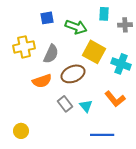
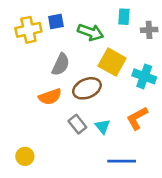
yellow cross: (24, 47) -> (28, 30), moved
orange L-shape: (115, 99) -> (137, 118), turned 100

